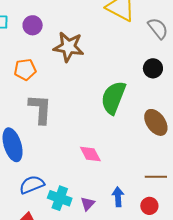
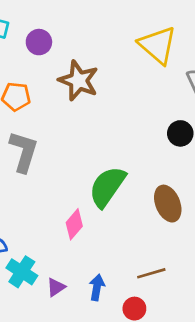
green semicircle: (113, 98) -> (107, 187), moved
pink diamond: (90, 154) -> (74, 224), turned 55
brown line: (156, 177) -> (151, 273), turned -30

